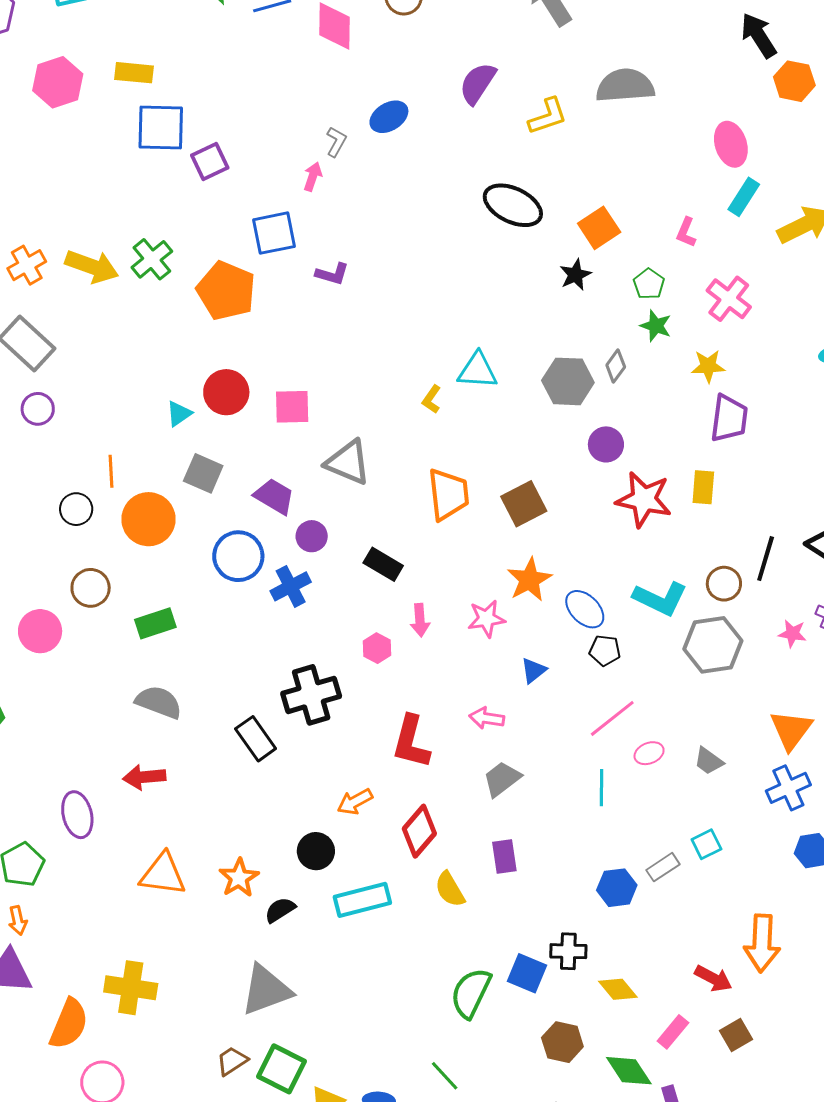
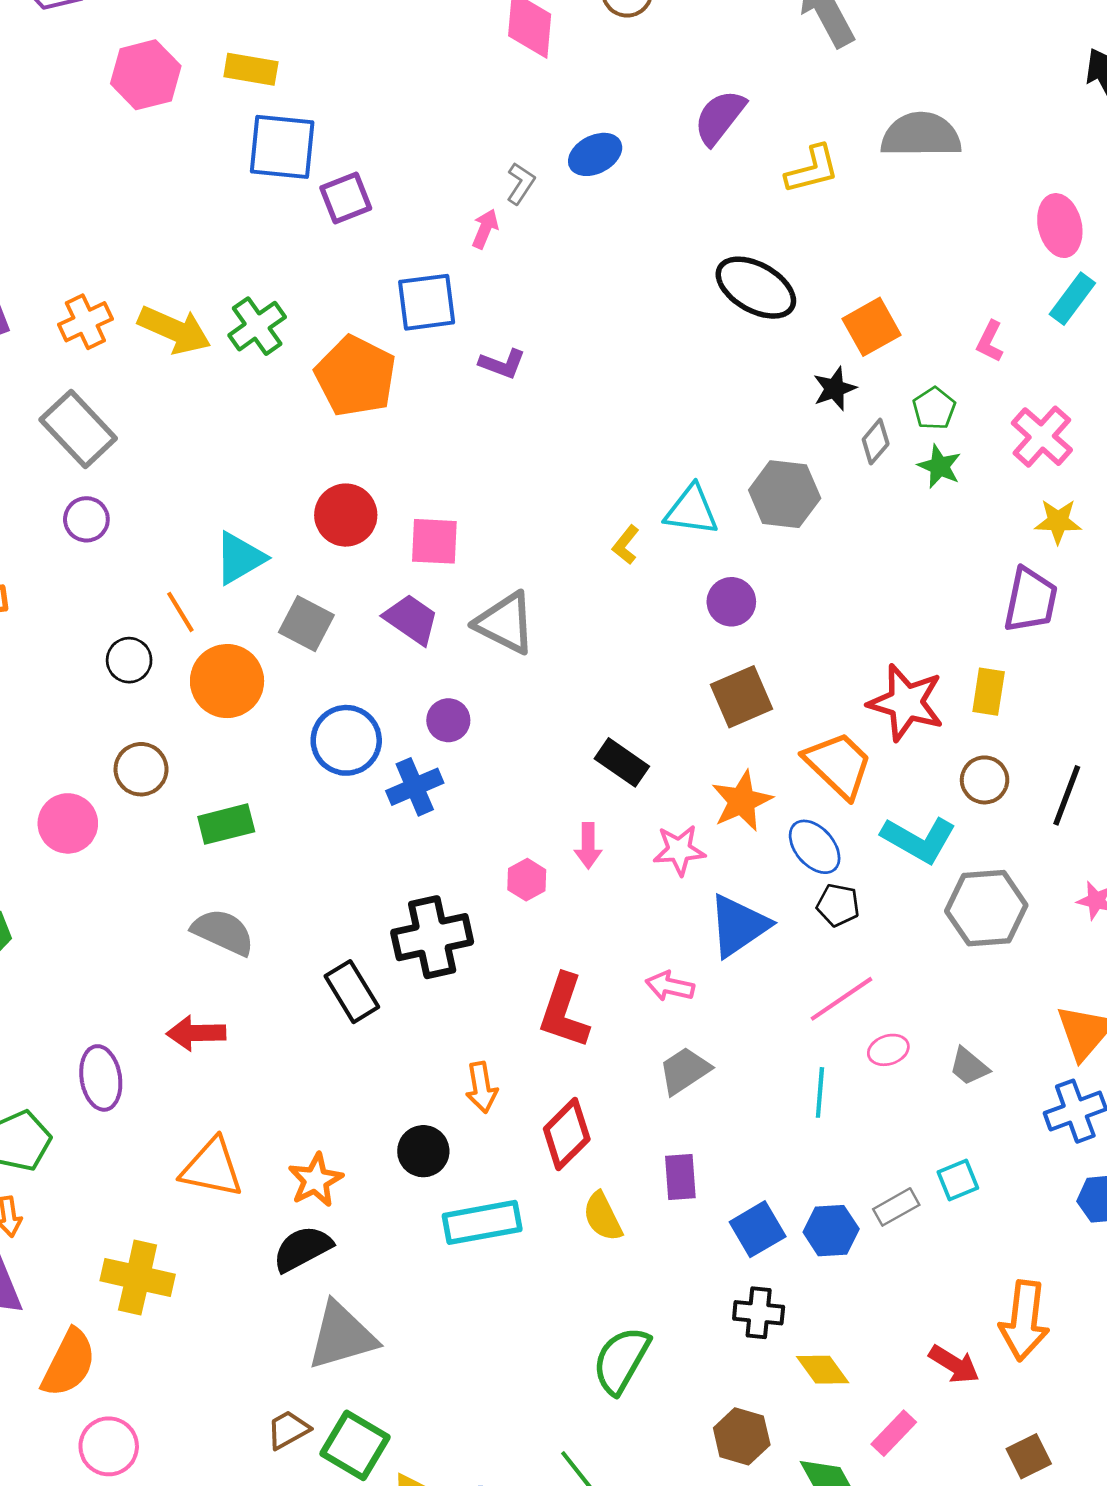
gray diamond: (616, 366) -> (876, 442), moved
yellow star: (708, 366) -> (1058, 521), moved
gray hexagon: (568, 381) -> (785, 494), moved
cyan triangle: (179, 414) -> (240, 558), moved, size x1.5
purple circle: (606, 444) -> (731, 602), moved
orange line: (111, 471) -> (180, 612), turned -32
orange trapezoid: (448, 494) -> (838, 765), moved, turned -44
purple trapezoid: (274, 496) -> (411, 619), moved
black rectangle: (383, 564) -> (622, 762), moved
brown circle: (724, 584) -> (985, 780), moved
blue triangle: (534, 671) -> (739, 926), size x1.8
orange arrow: (355, 802) -> (482, 1087), turned -75
black semicircle: (280, 910) -> (302, 1249), moved, size x1.4
blue square: (527, 973) -> (758, 1229), moved, turned 33
yellow cross: (131, 988) -> (138, 1278), moved
brown square: (736, 1035) -> (1029, 1456), moved

